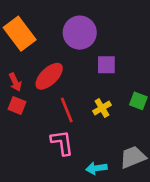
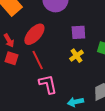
purple square: (106, 65) -> (78, 32), moved
red line: (67, 110) -> (38, 60), moved

